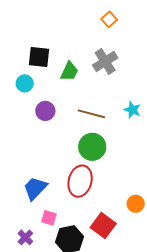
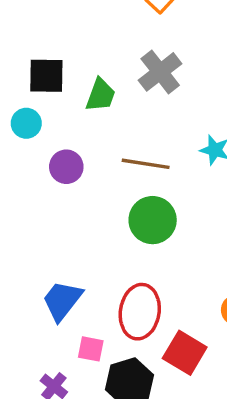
red ellipse: (80, 181) -> (140, 312), moved

